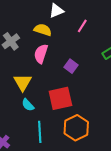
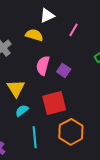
pink semicircle: (41, 54) -> (43, 65), moved
cyan semicircle: (28, 105) -> (22, 111), turned 96

